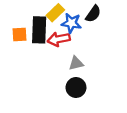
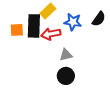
black semicircle: (93, 14) -> (99, 19), moved
blue star: (71, 23) -> (73, 22), moved

